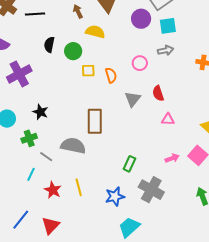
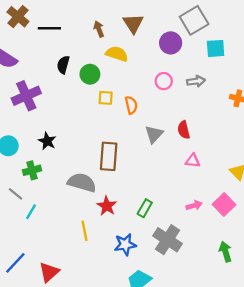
cyan square: (168, 26) -> (216, 48), moved
pink circle: (140, 63) -> (164, 81), moved
gray line: (46, 157) -> (15, 194), moved
red star: (53, 190) -> (107, 206), moved

